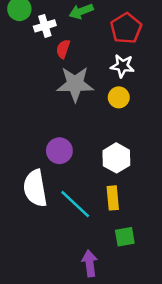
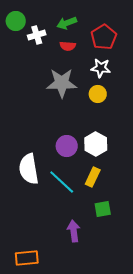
red semicircle: (63, 49) -> (68, 46), moved, turned -105
purple circle: (59, 151) -> (67, 146), moved
yellow rectangle: (113, 198) -> (93, 177), turned 30

